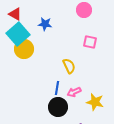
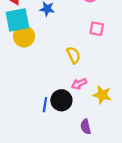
cyan square: (18, 34) -> (17, 20), turned 30
blue line: (57, 88) -> (45, 105), moved

